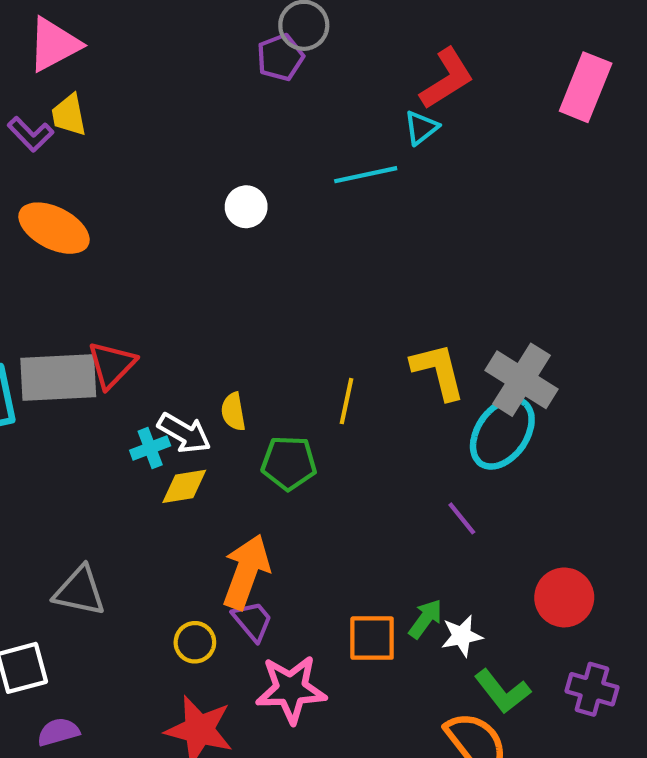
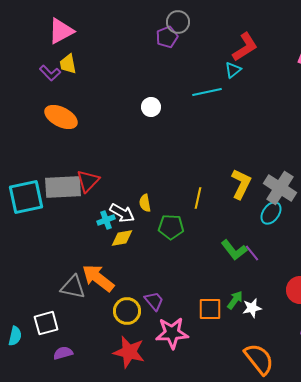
yellow L-shape: (438, 371) -> (241, 184), turned 40
cyan ellipse: (502, 433) -> (271, 213), size x0.7
orange arrow: (246, 572) -> (98, 278), moved, turned -72
yellow circle: (195, 642) -> (127, 311), size x1.4
green L-shape: (502, 691) -> (234, 250), moved

